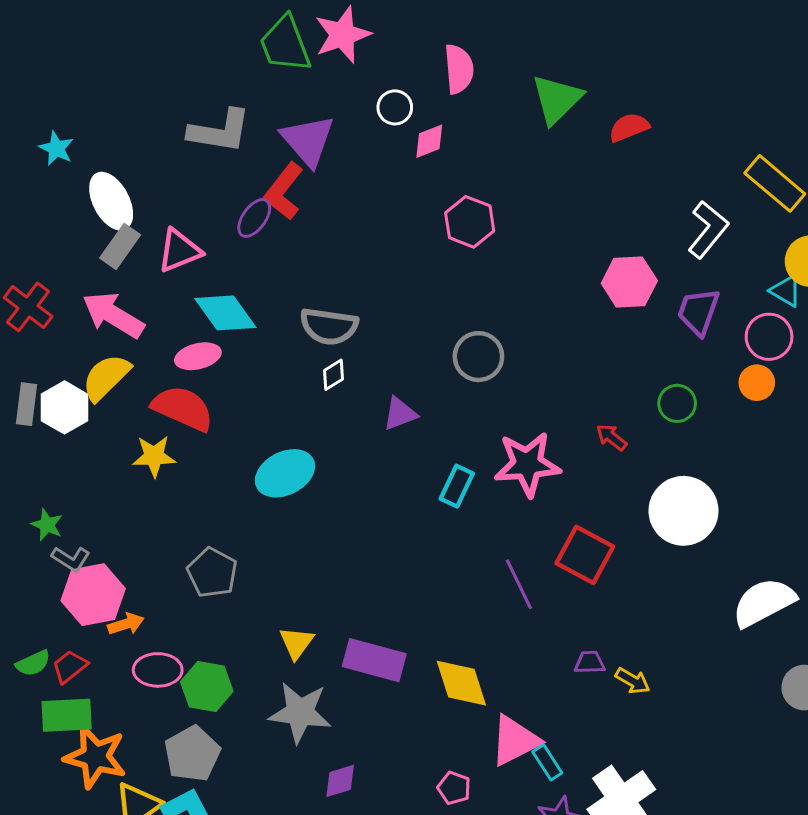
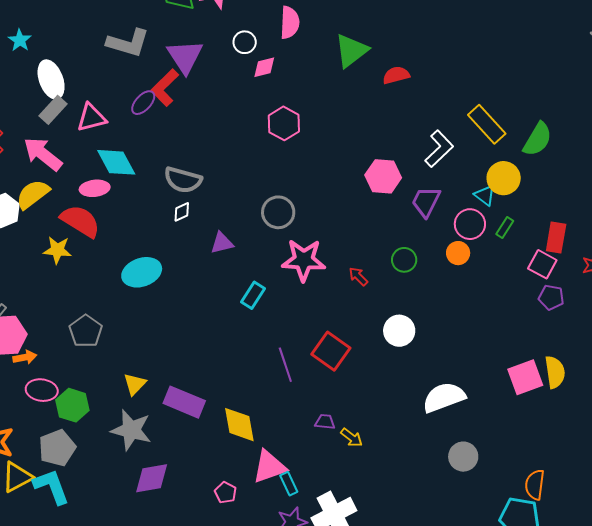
pink star: (527, 464) -> (304, 260), moved
white circle: (684, 511) -> (399, 331), size x0.7
purple diamond: (340, 781) -> (152, 478), size x1.5

